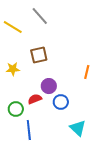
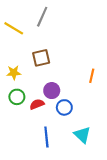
gray line: (40, 16) -> (42, 17), turned 66
green circle: (16, 109) -> (17, 97), moved
blue line: (29, 130) -> (46, 137), moved

